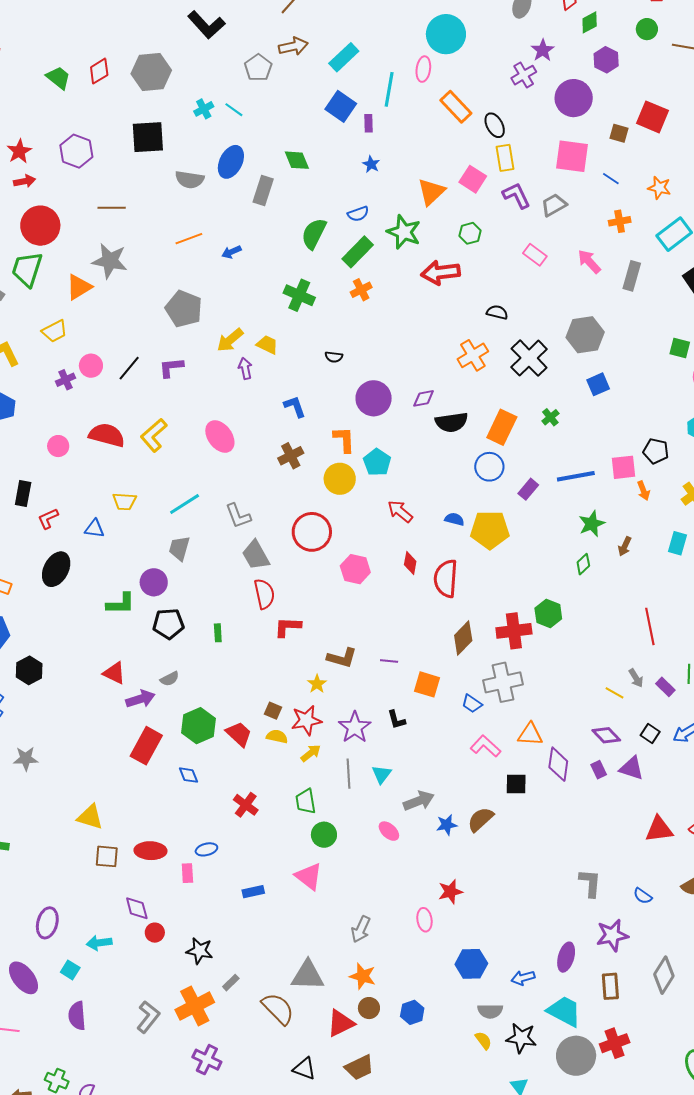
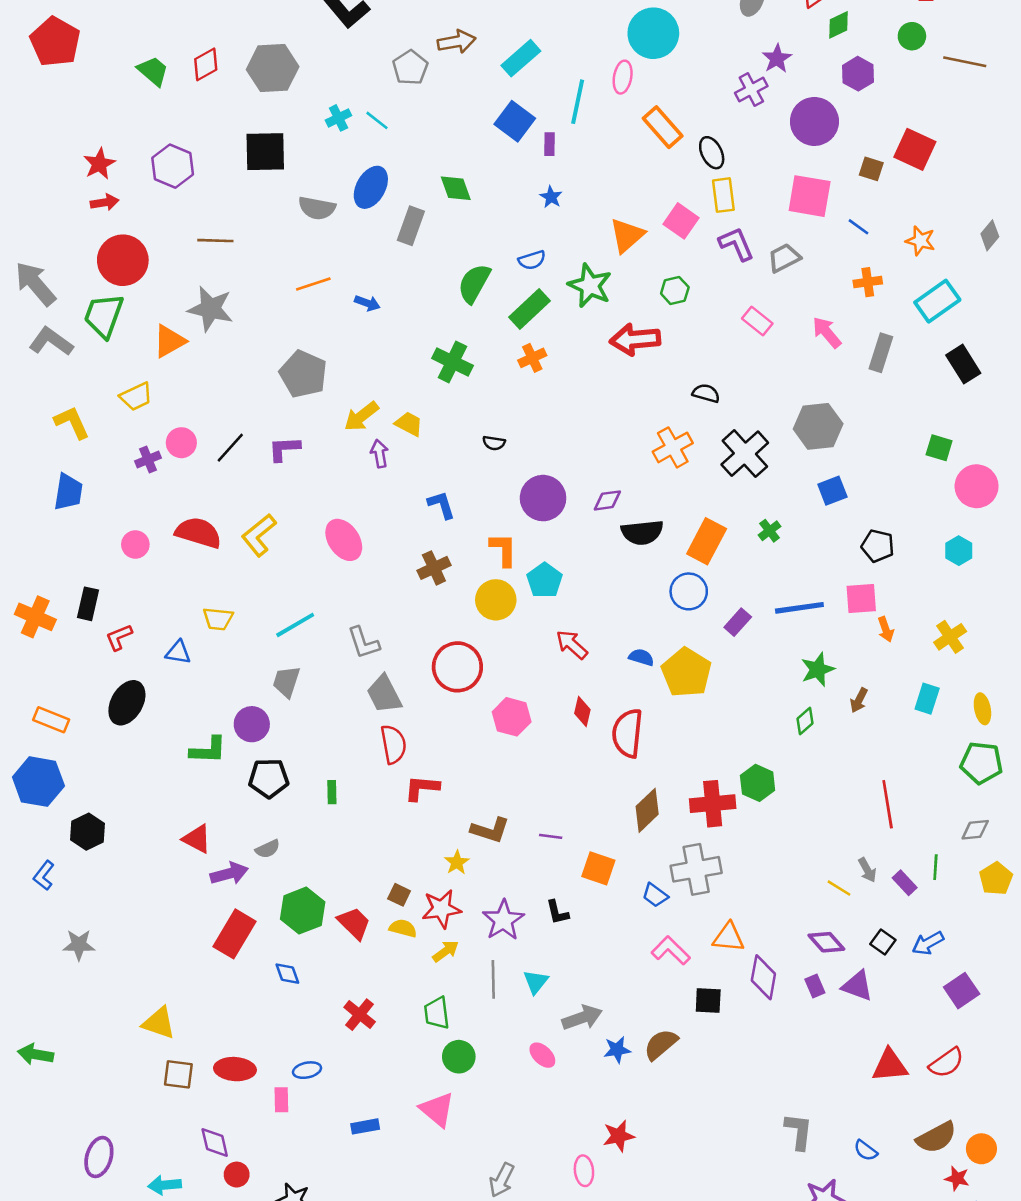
blue arrow: (232, 252) -> (367, 303), turned -138
black pentagon: (656, 451) -> (878, 546), moved
yellow pentagon: (490, 530) -> (686, 673), turned 30

